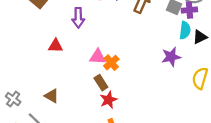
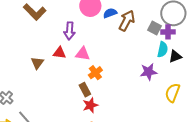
red triangle: (56, 46) -> (59, 53), moved
pink triangle: (98, 57) -> (83, 54), moved
brown triangle: (52, 96) -> (37, 63), moved, turned 32

